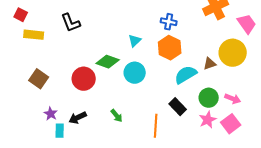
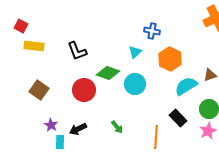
blue cross: (169, 22) -> (152, 31), moved
black L-shape: (71, 23) -> (77, 51), moved

